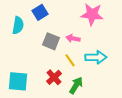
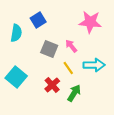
pink arrow: (73, 38) -> (71, 46), turned 40
cyan square: (18, 81) -> (16, 77), moved, turned 35

